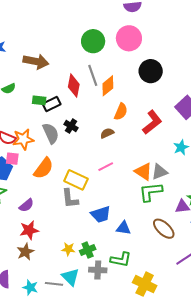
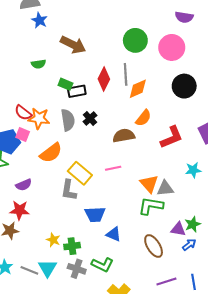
brown semicircle: (107, 133) -> (124, 136), size x1.5

